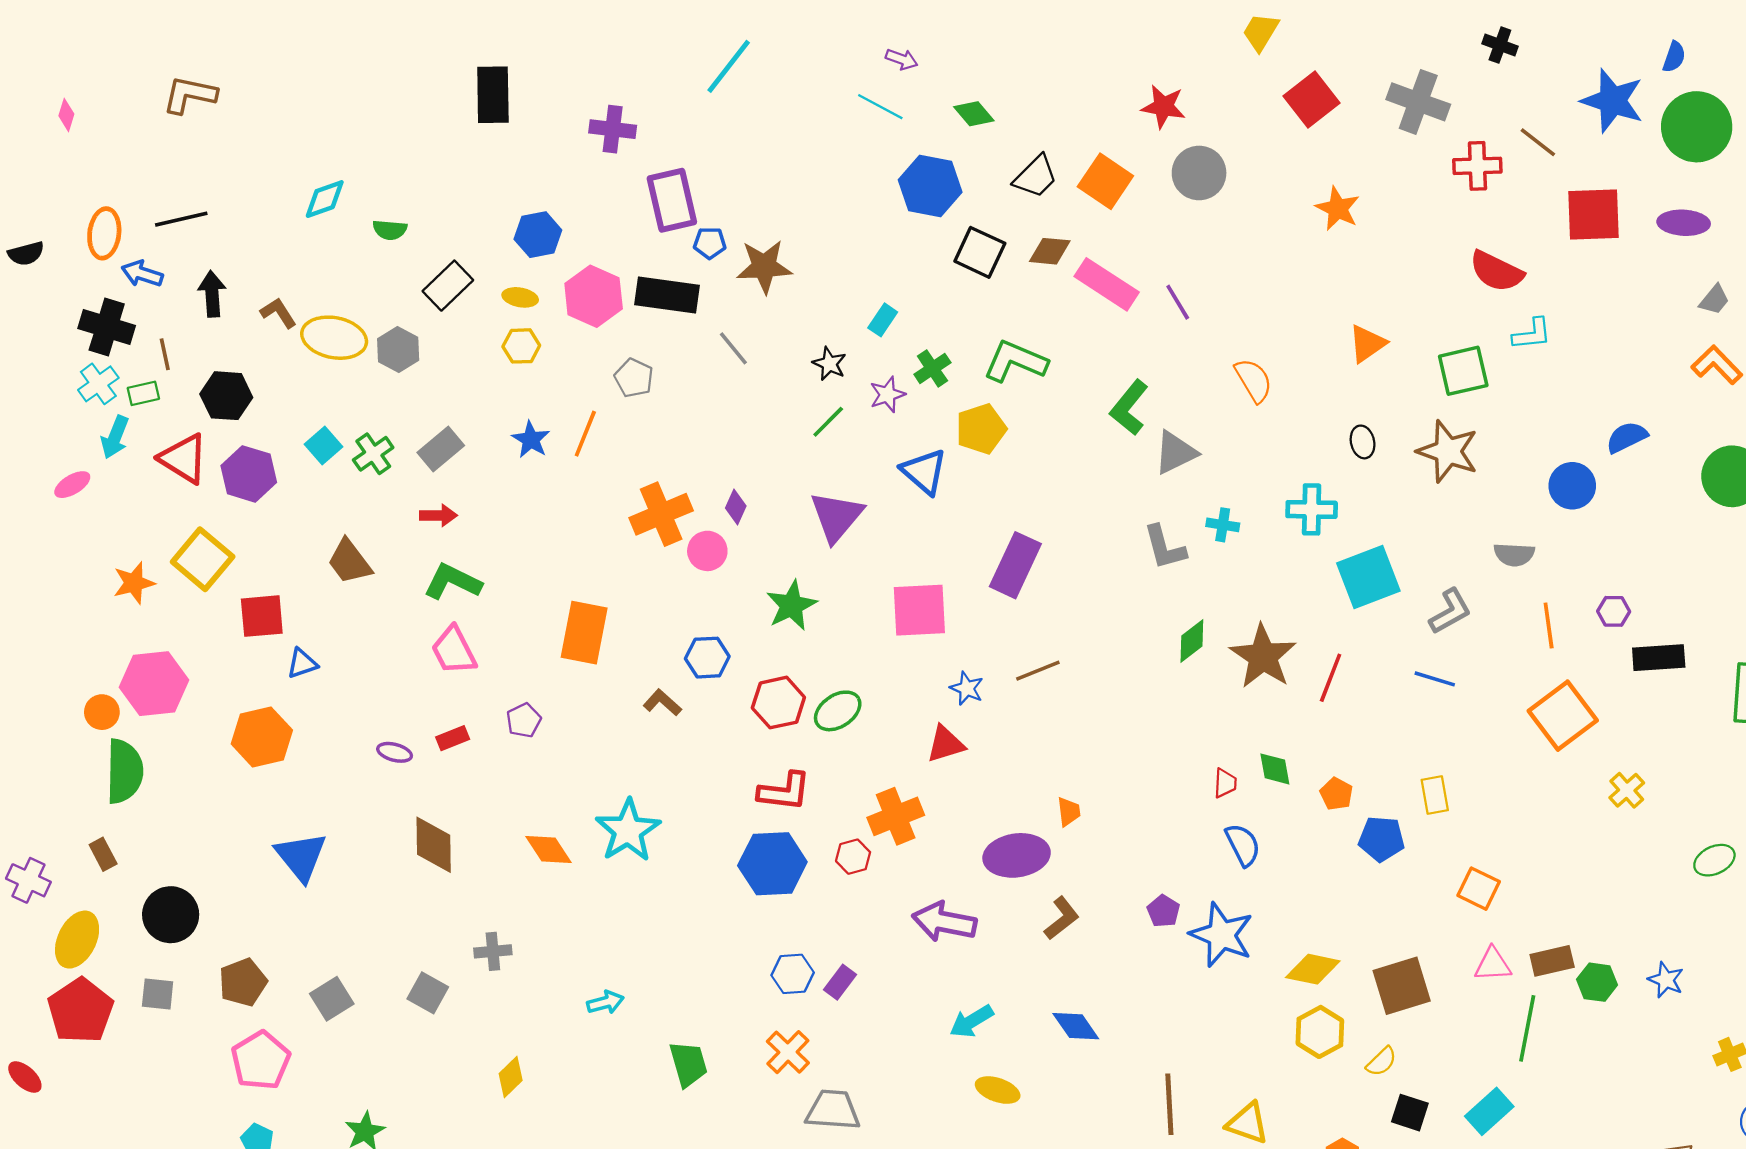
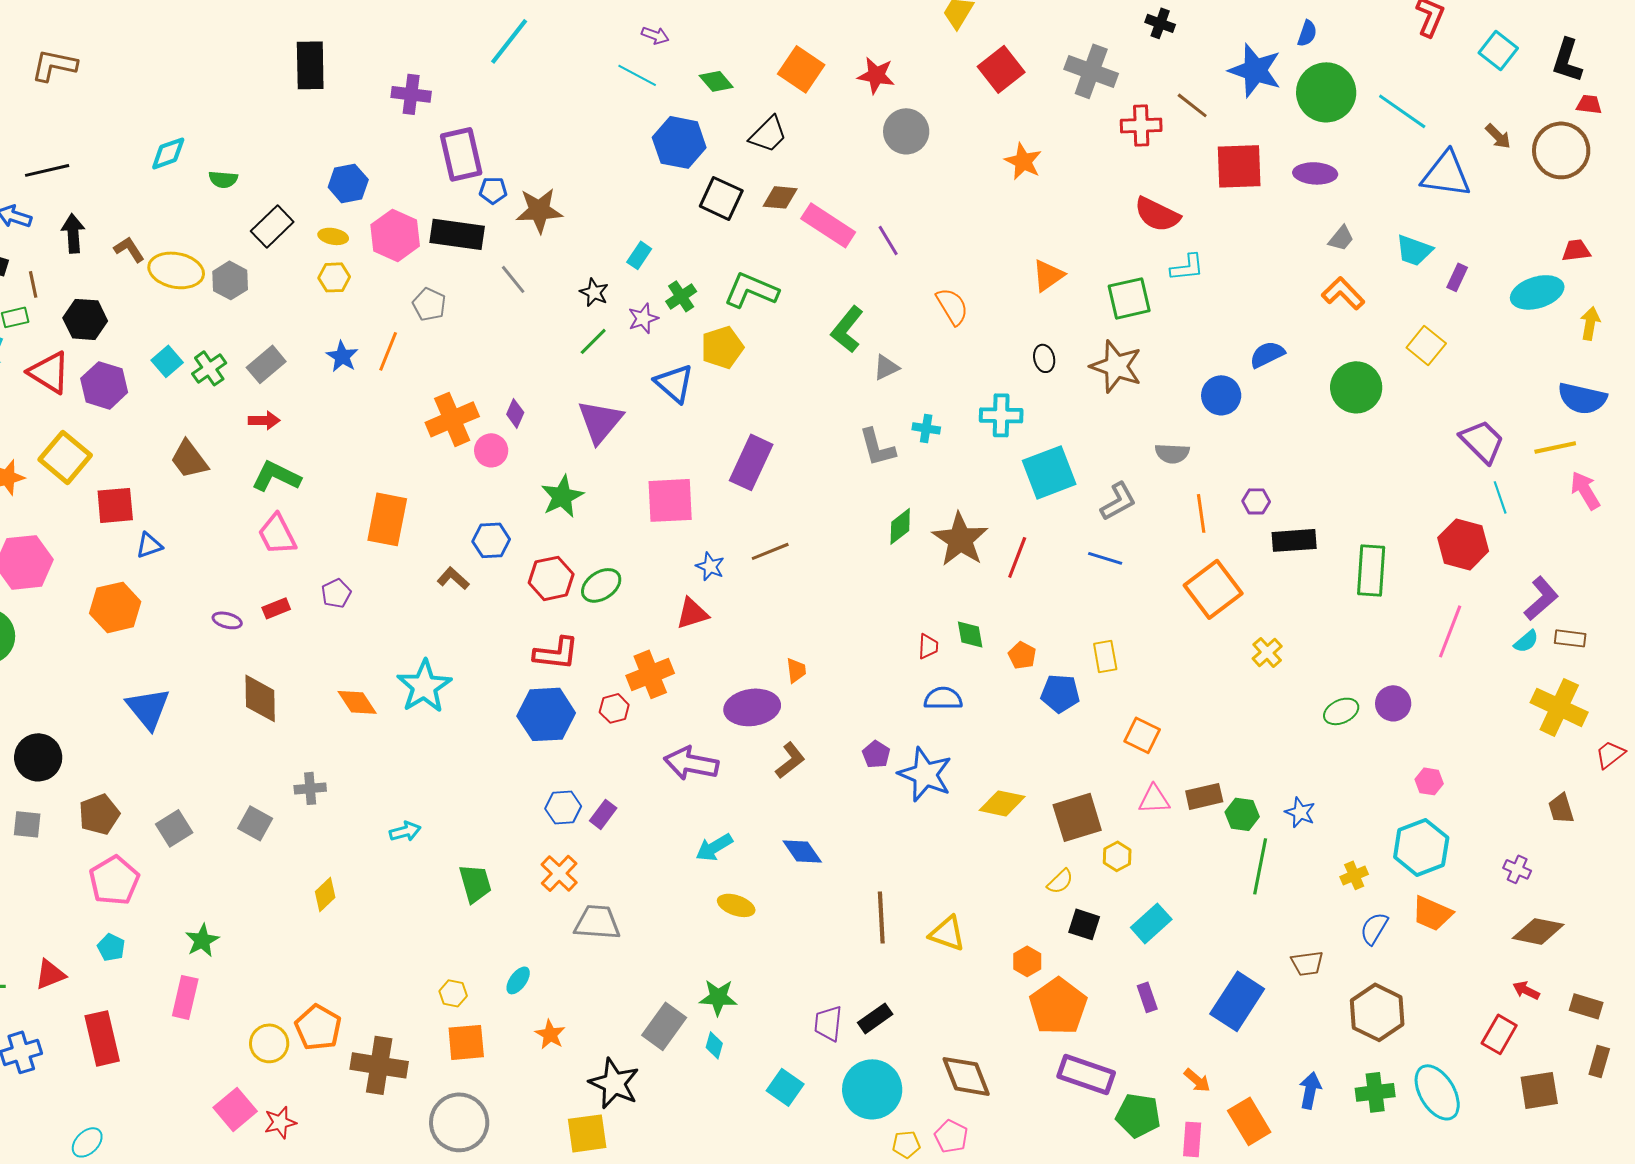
orange square: (1105, 181) -> (801, 69), moved
gray triangle: (1175, 453) -> (886, 367), size x0.7
blue semicircle: (1243, 845) -> (943, 698), turned -63
green line: (1527, 1028) -> (1260, 866), moved
yellow hexagon: (1320, 1032) -> (1117, 856), moved, size x0.7

